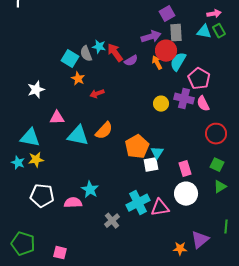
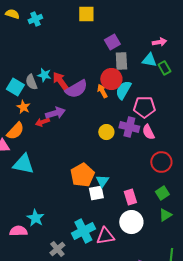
green rectangle: (219, 31) -> (164, 68), moved
purple arrow: (151, 37) -> (55, 113), moved
purple semicircle: (131, 61) -> (76, 89), size x1.6
pink pentagon: (199, 79) -> (144, 107), turned -30
orange semicircle: (104, 131) -> (15, 131), moved
green square: (217, 165) -> (162, 193), turned 32

